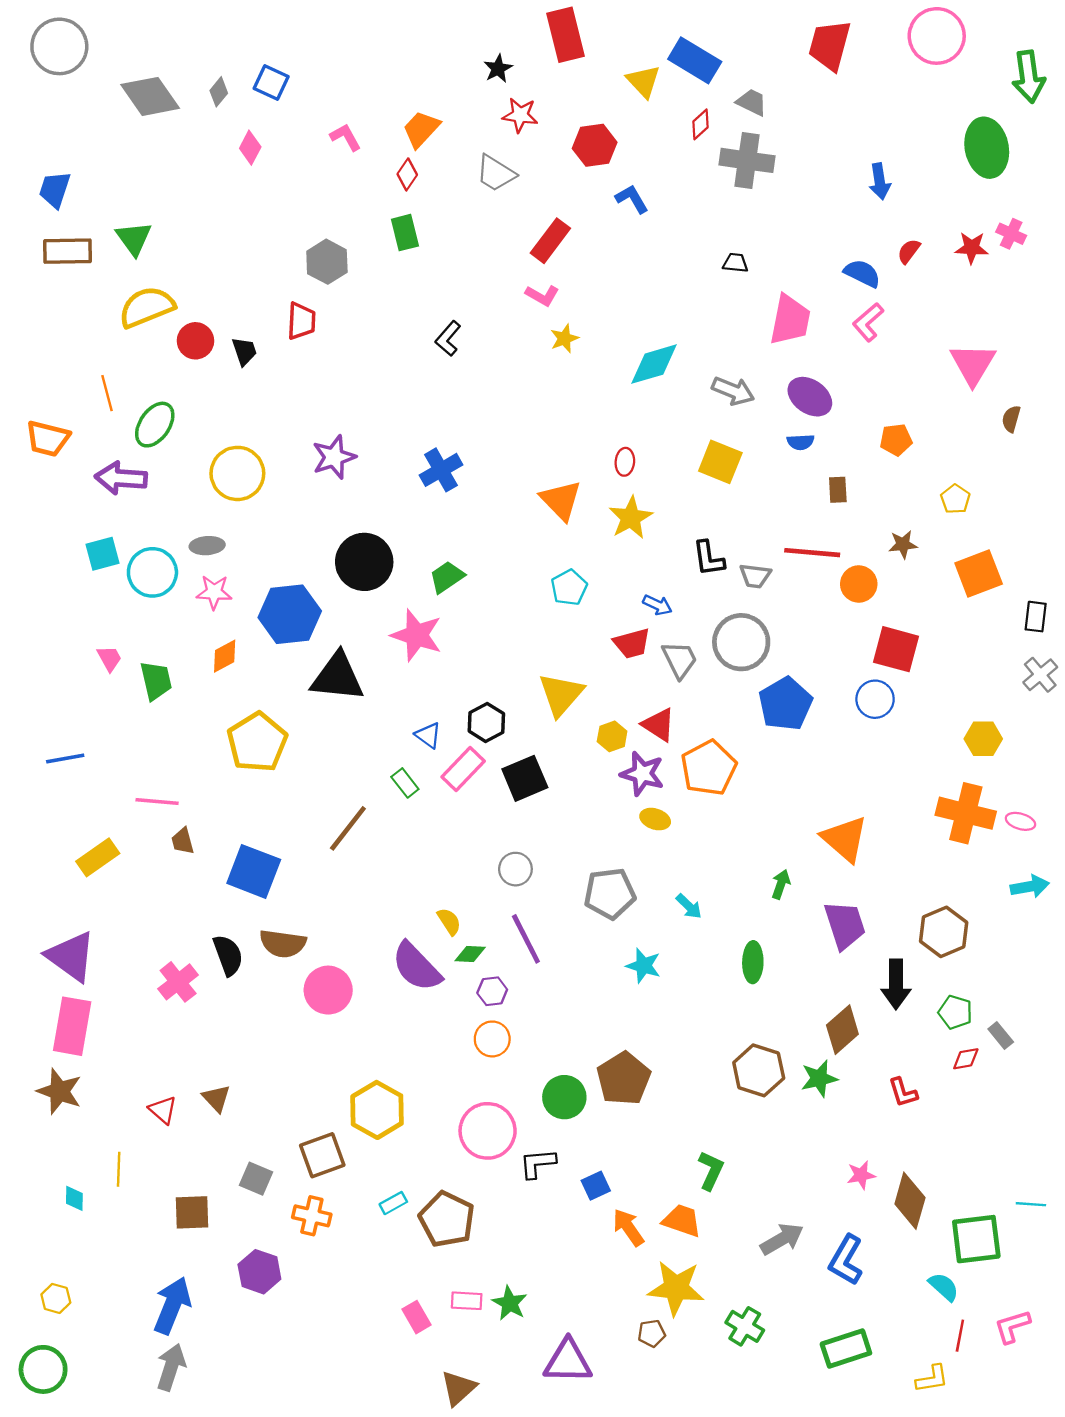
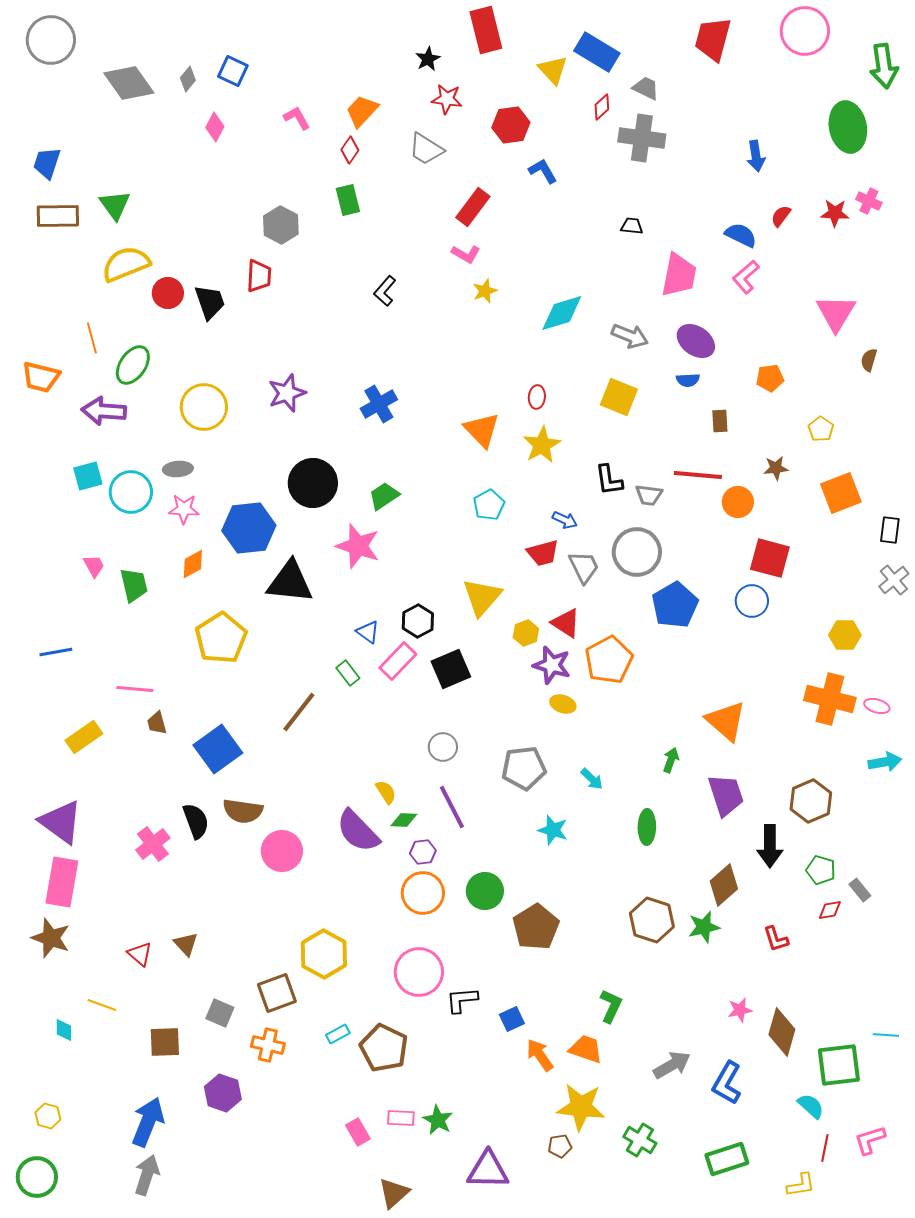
black trapezoid: (244, 351) -> (210, 302), size x1.4
blue square: (254, 871) -> (218, 749), turned 33
orange circle: (492, 1039) -> (423, 893), size x1.4
green circle: (564, 1097) -> (485, 891), moved
yellow line: (119, 1169) -> (102, 1005), turned -72

